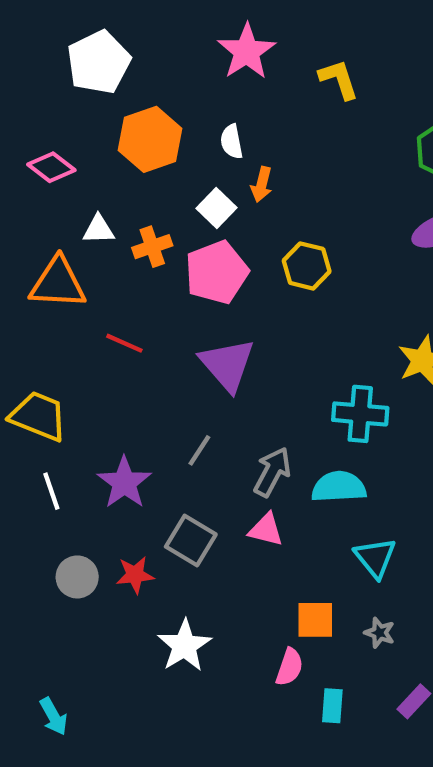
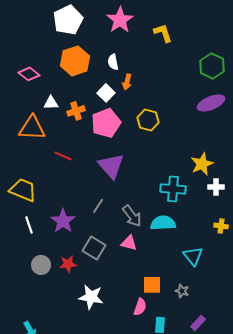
white pentagon: (99, 62) -> (68, 20), moved
gray arrow: (272, 472) -> (132, 216), turned 115
cyan triangle: (375, 558) -> (193, 256), moved
white star: (184, 646) -> (91, 297), turned -30

